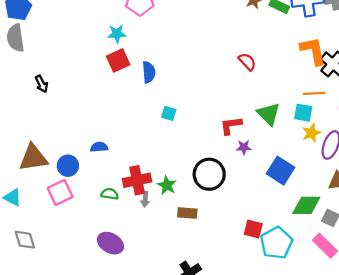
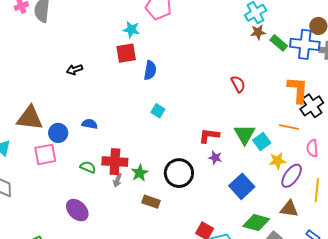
black arrow: (42, 84) -> (75, 70), moved, turned 84
cyan square: (303, 113) -> (262, 142), moved, turned 30

